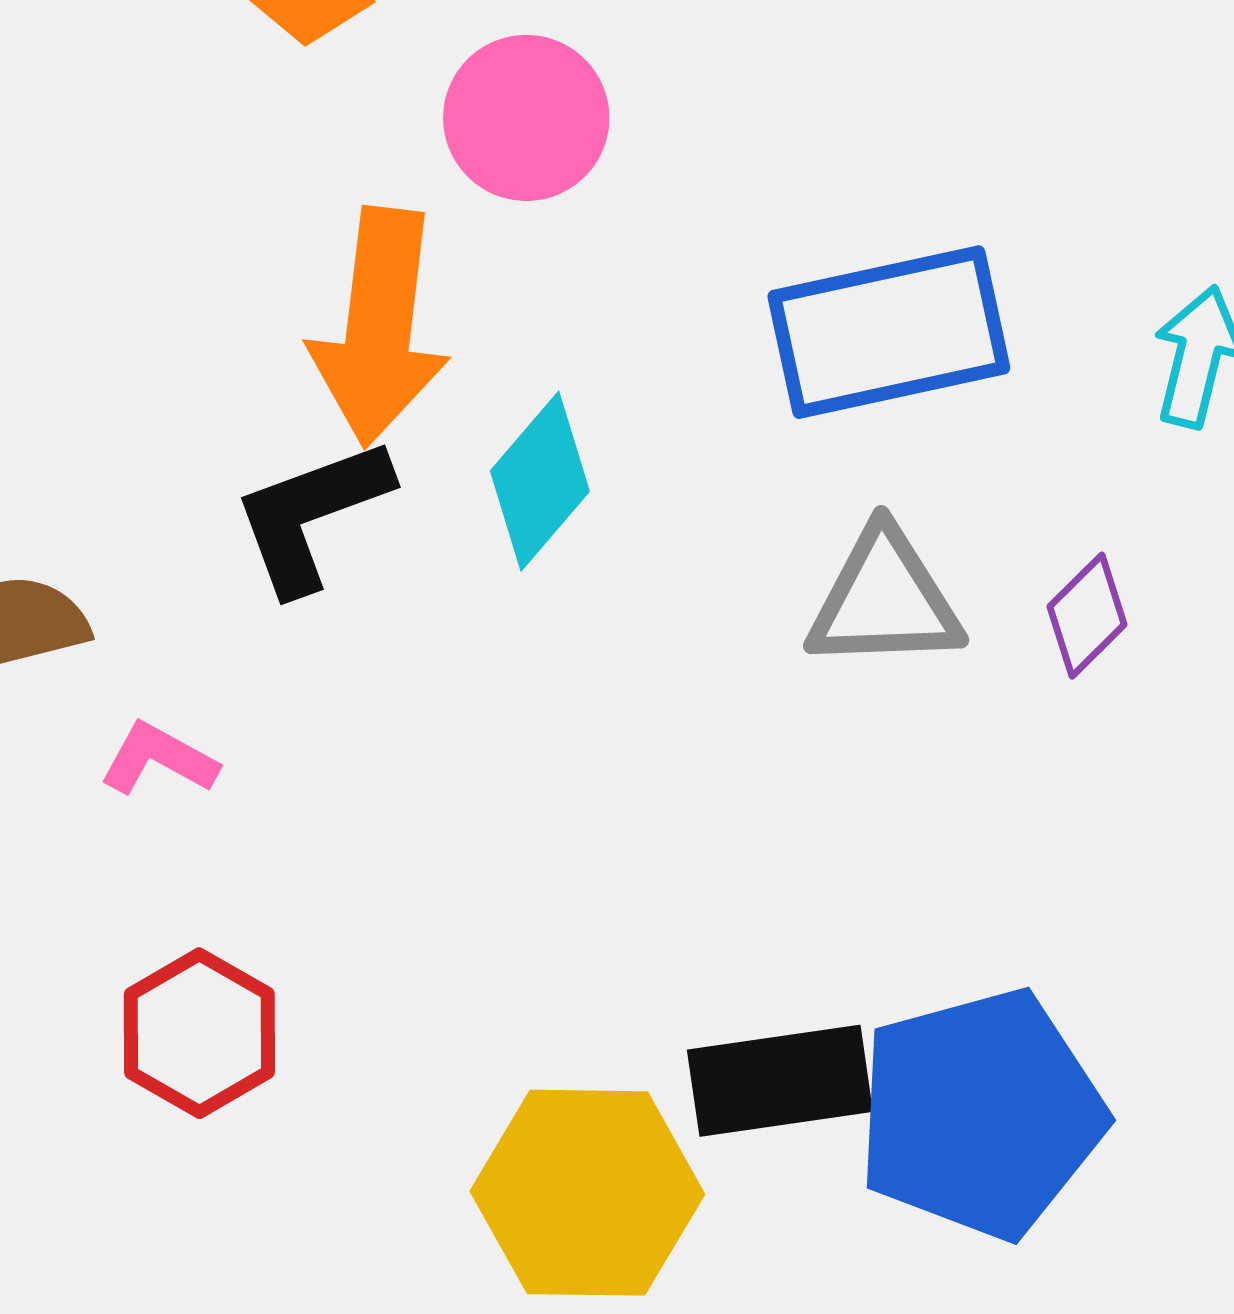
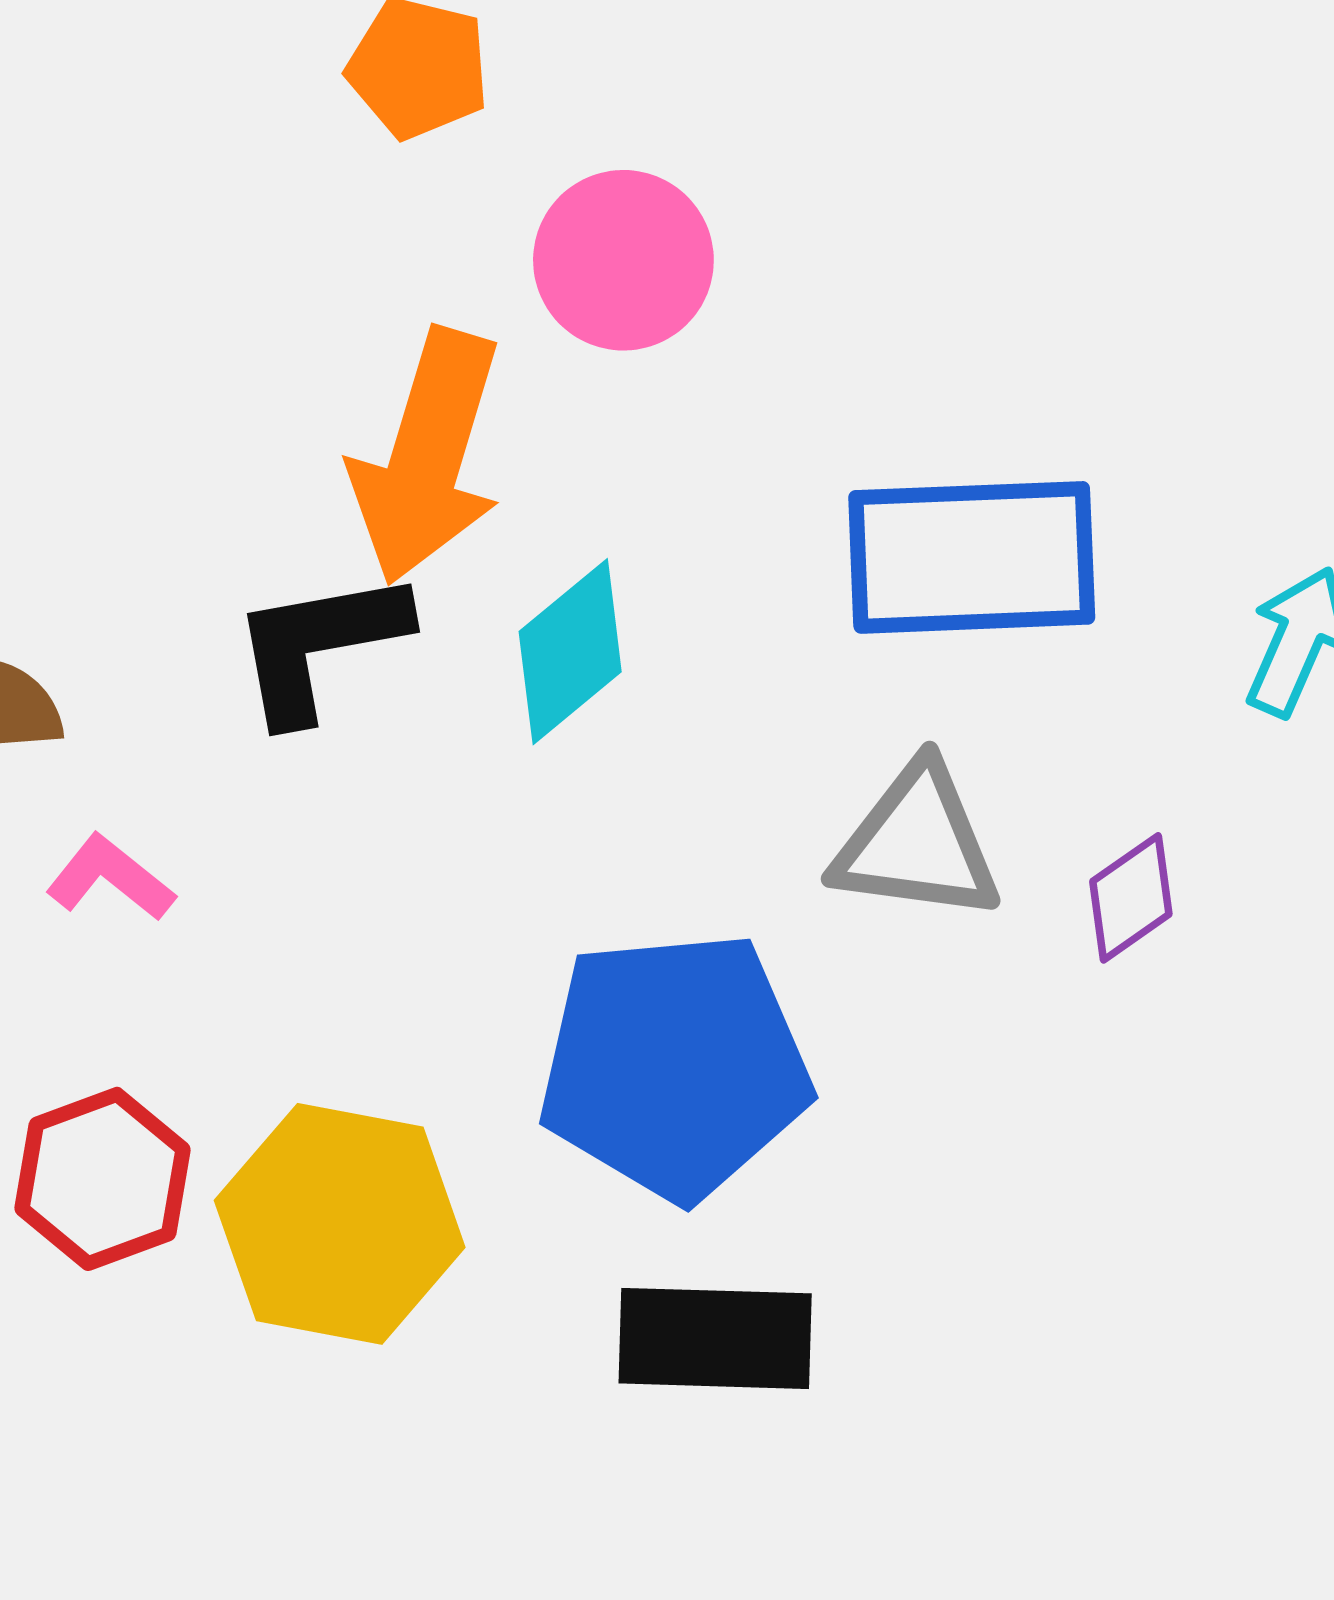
blue pentagon: (981, 1114) -> (675, 1066), moved
yellow hexagon: (587, 1193) -> (340, 1224), moved

